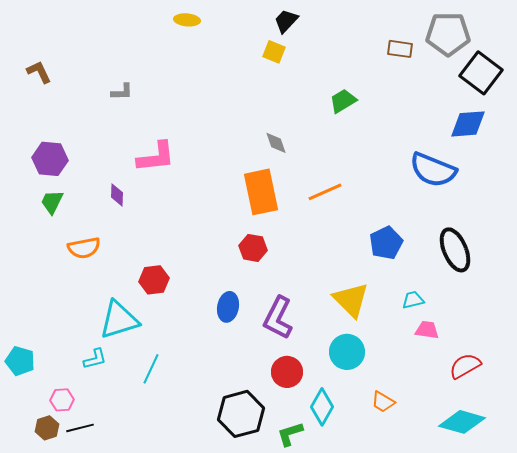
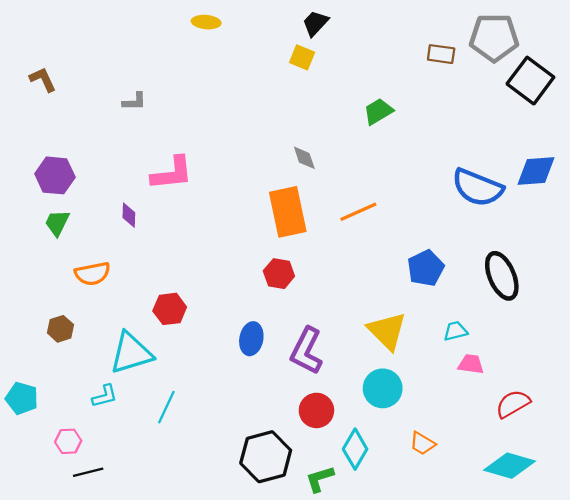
blue diamond: (468, 124) -> (536, 171), moved
brown hexagon: (47, 428) -> (60, 329), moved

